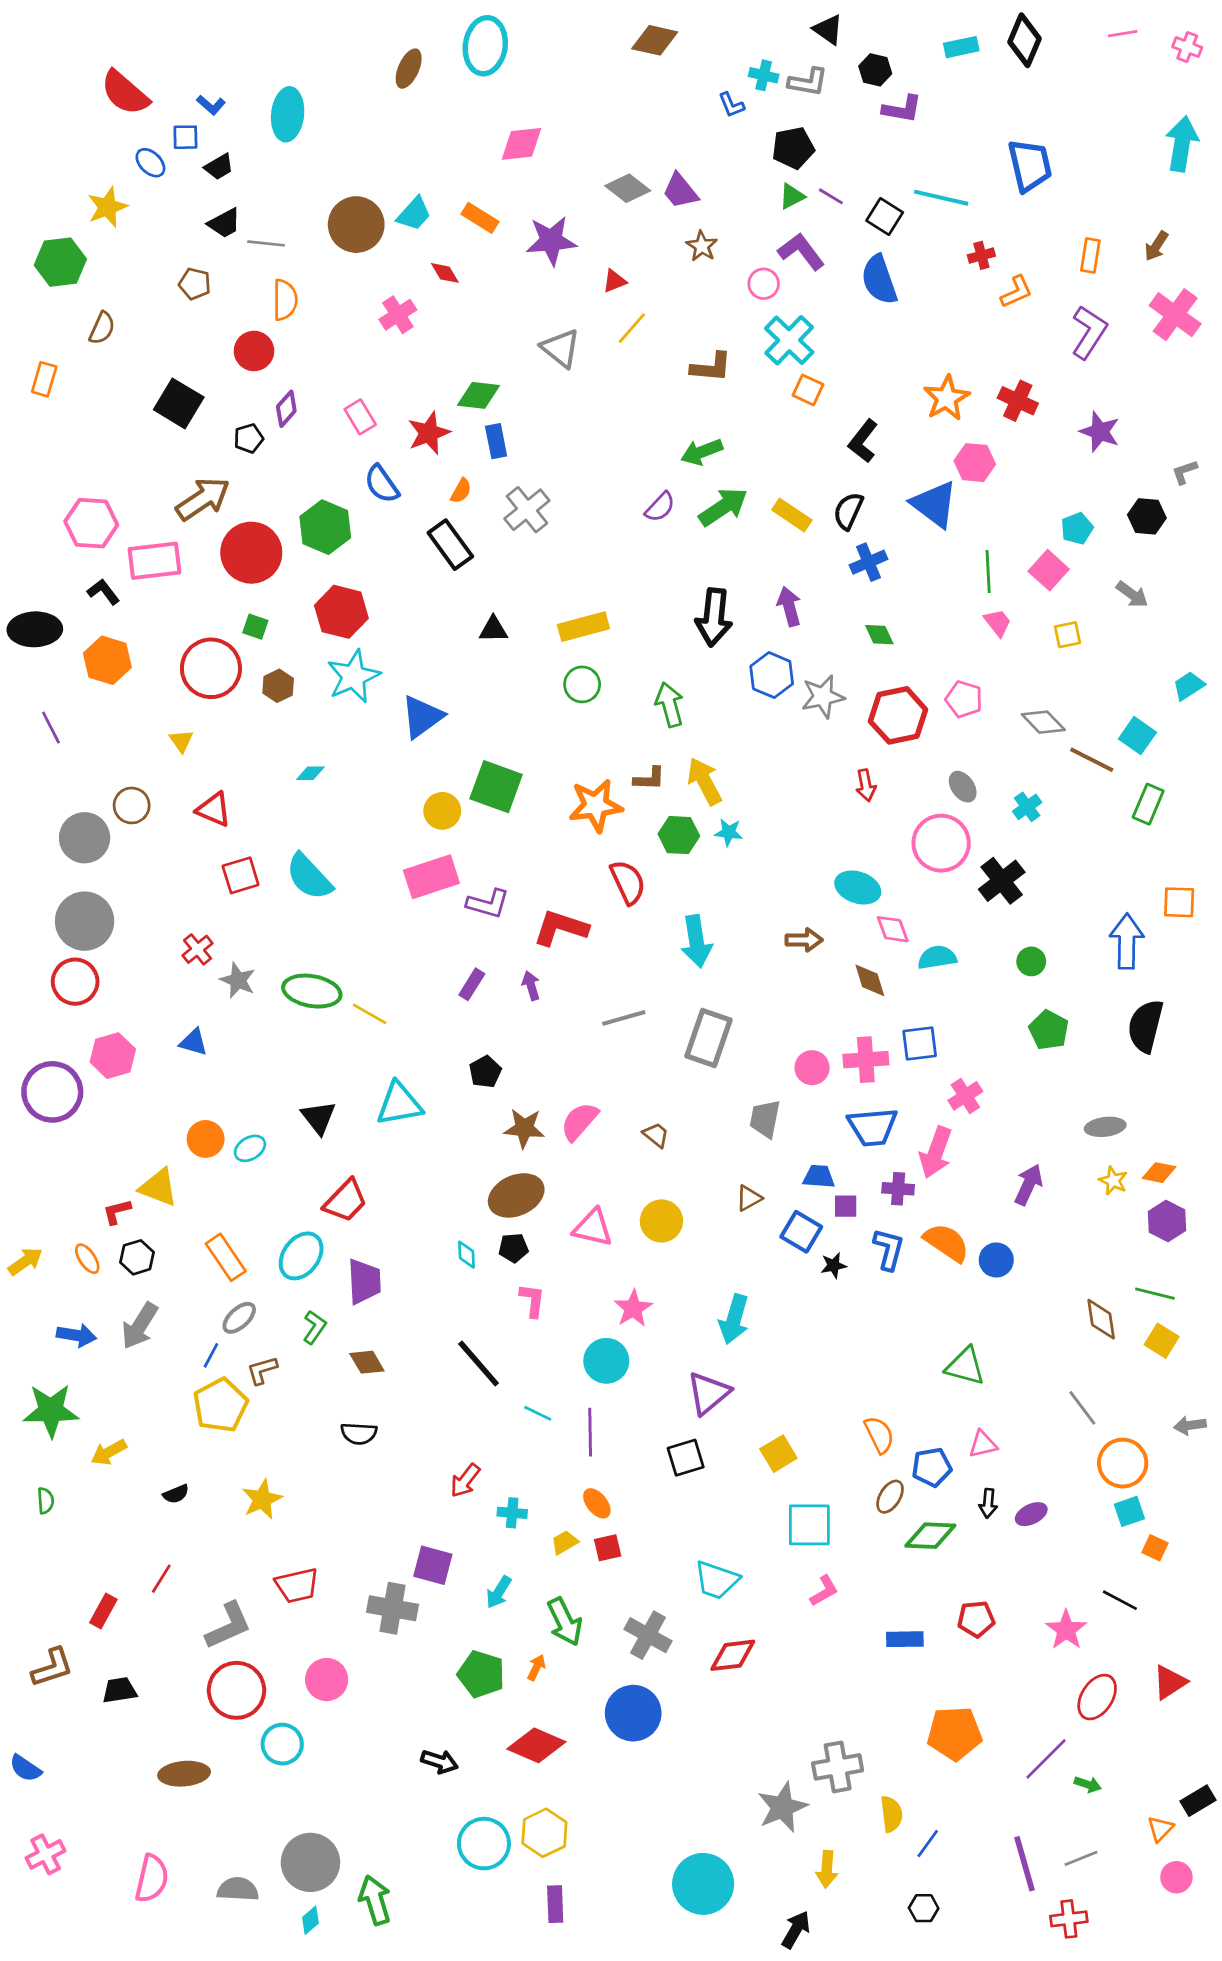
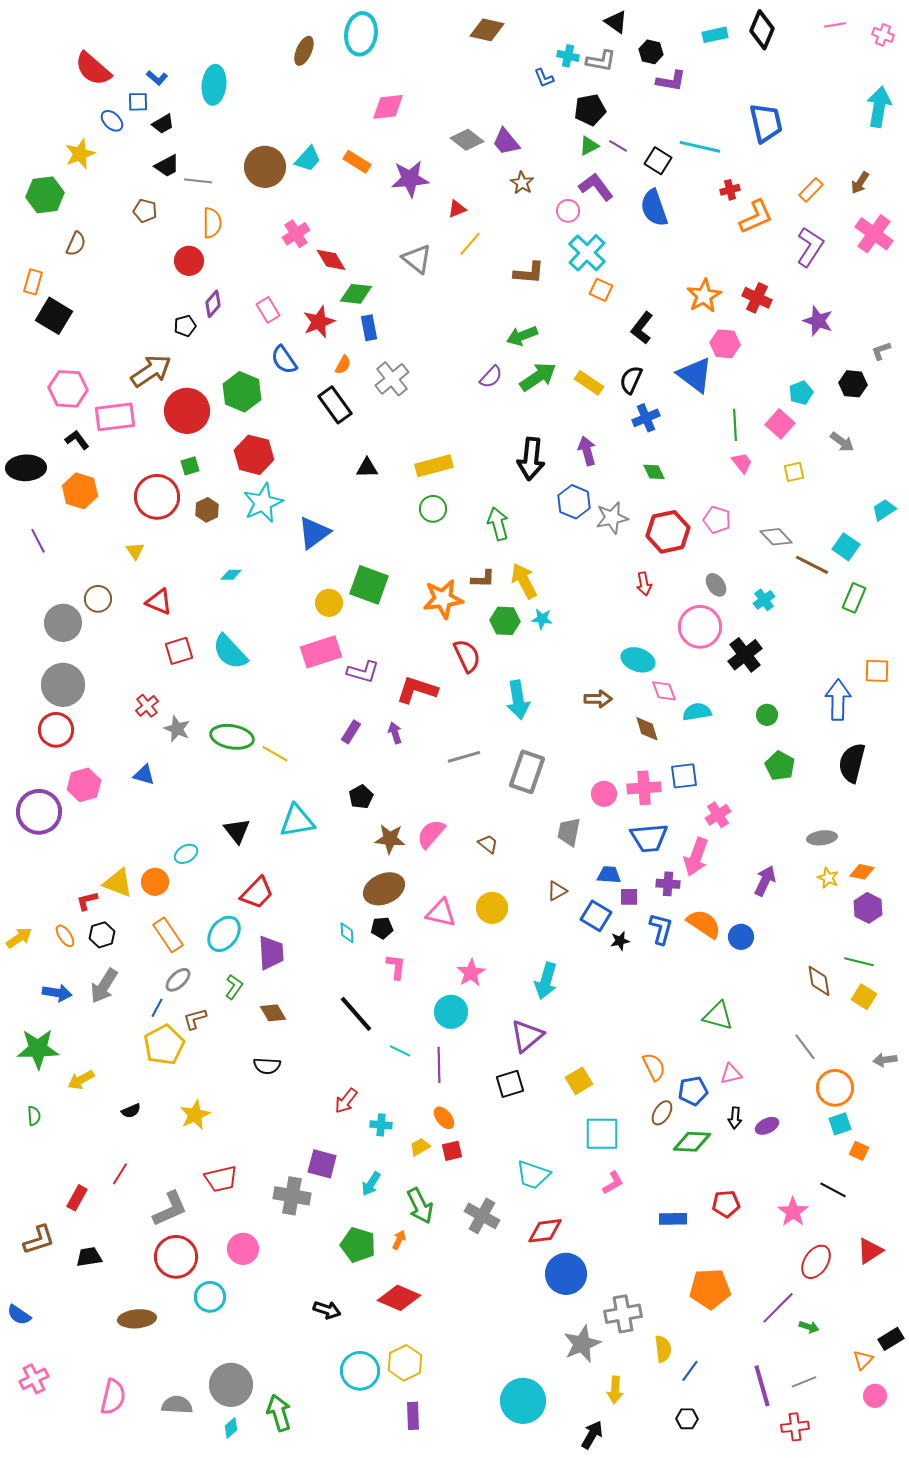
orange rectangle: (1090, 255) -> (811, 190), turned 35
red diamond: (445, 273) -> (331, 260), moved, size x1.4
orange L-shape: (1016, 292) -> (756, 217), size x1.4
black square: (179, 403) -> (54, 316), moved
green square: (255, 627) -> (190, 466), turned -36
orange circle: (206, 1139) -> (155, 882), moved
blue circle: (633, 1713) -> (566, 1274), moved

